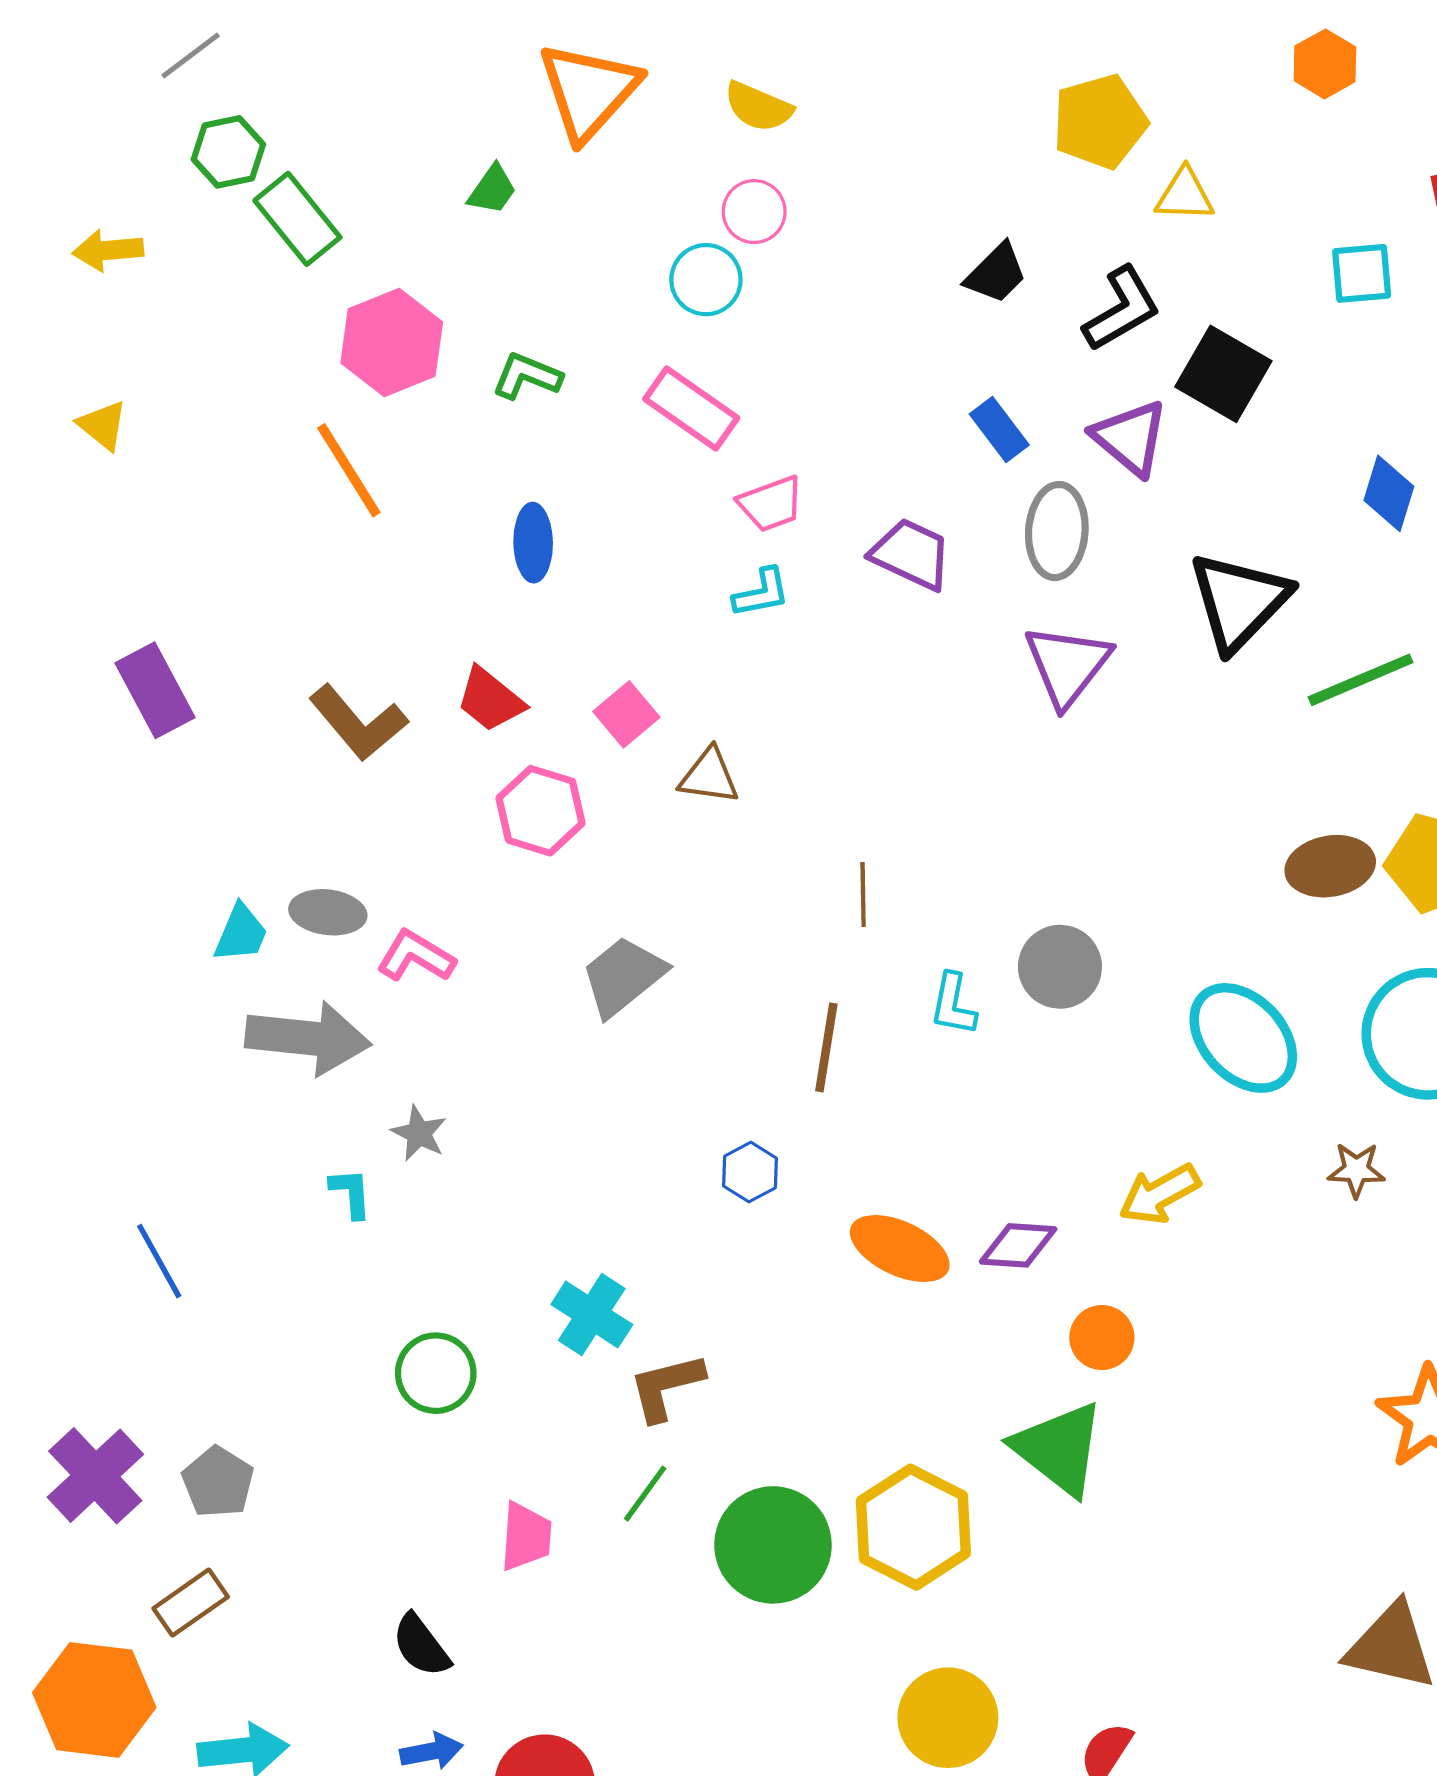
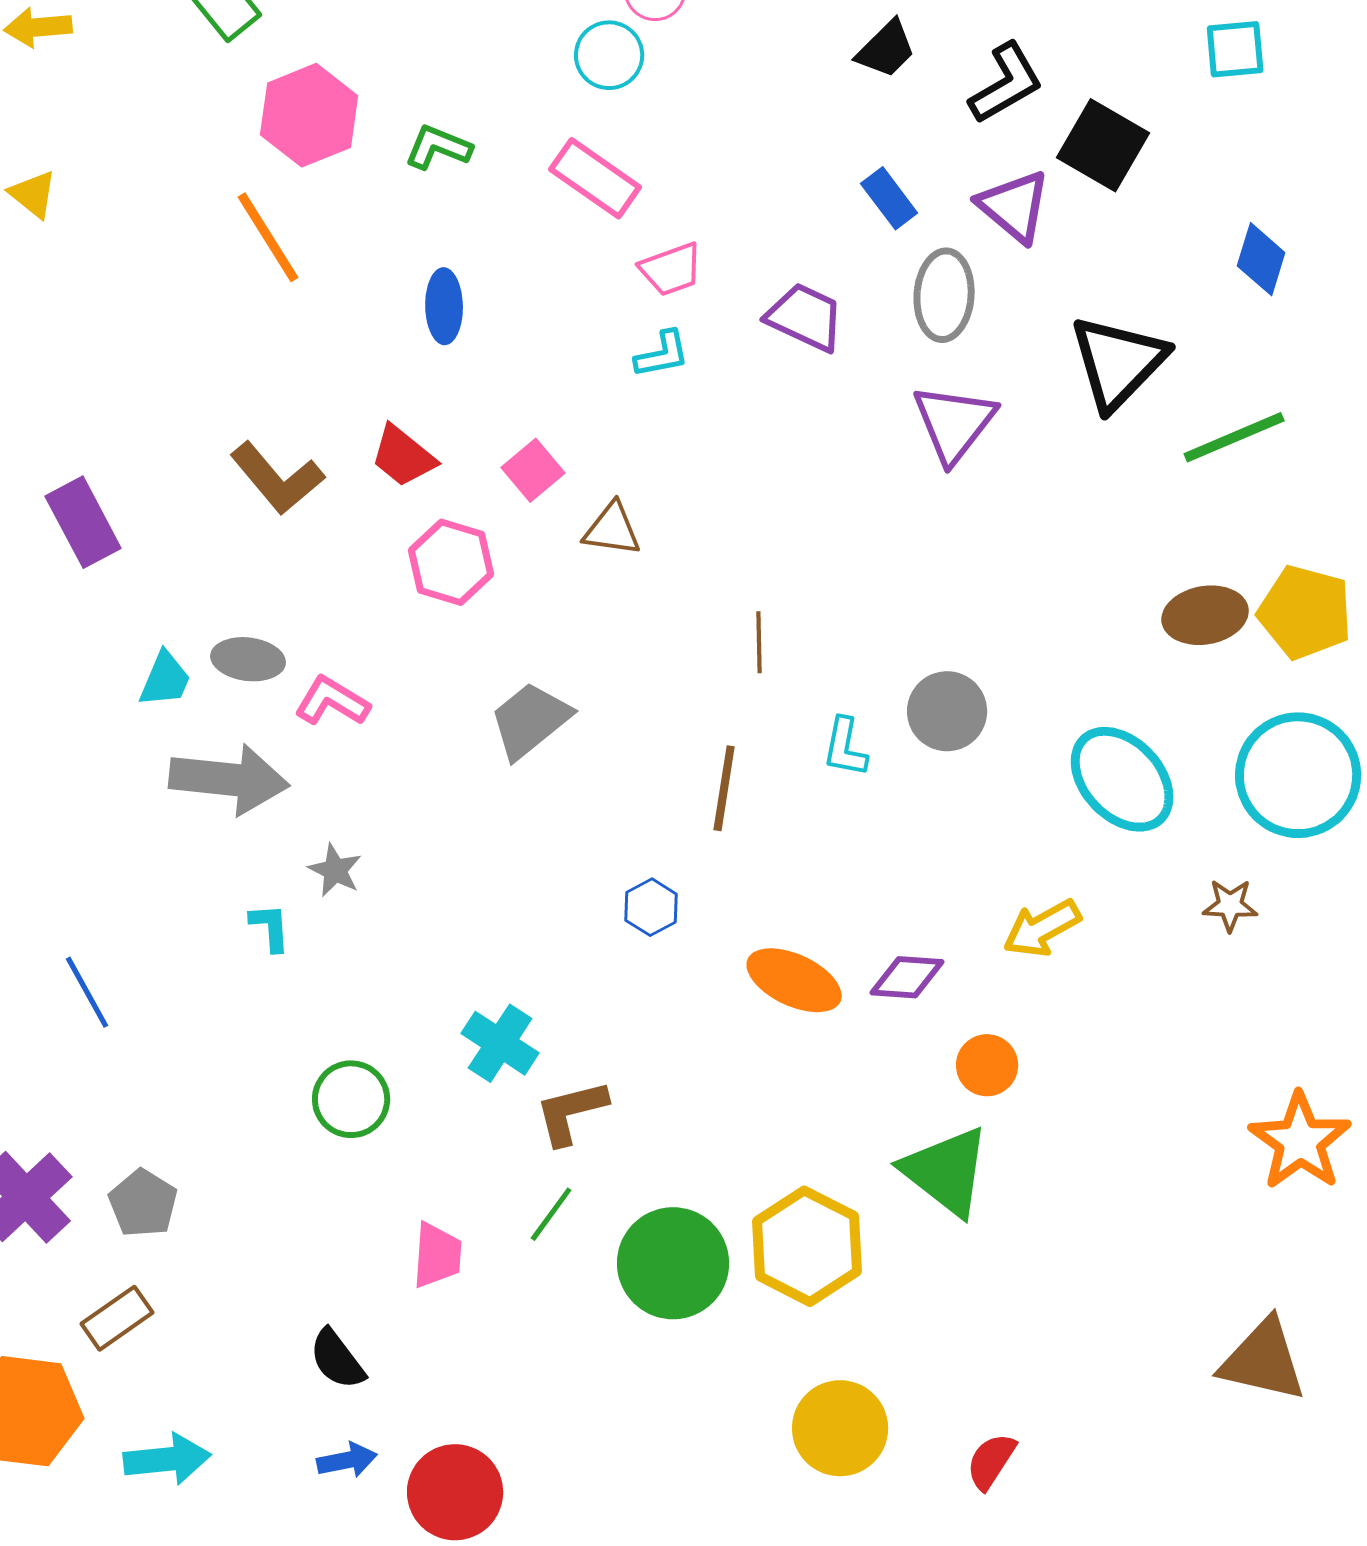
purple rectangle: (155, 690) -> (83, 522), moved

